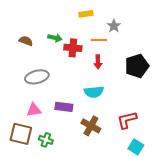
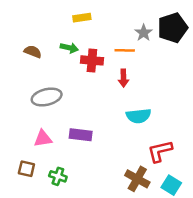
yellow rectangle: (86, 14) -> (82, 18), moved
black pentagon: (137, 66) -> (173, 28), moved
cyan semicircle: (94, 92) -> (139, 116), moved
brown cross: (91, 126) -> (137, 179), moved
brown square: (21, 134) -> (26, 169), size x0.6

